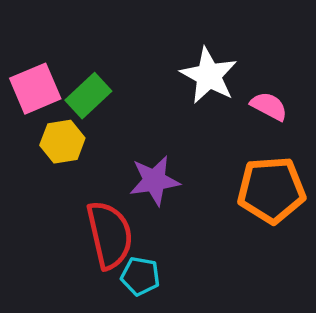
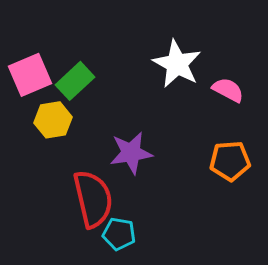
orange pentagon: (271, 190) -> (230, 161), size x0.7

